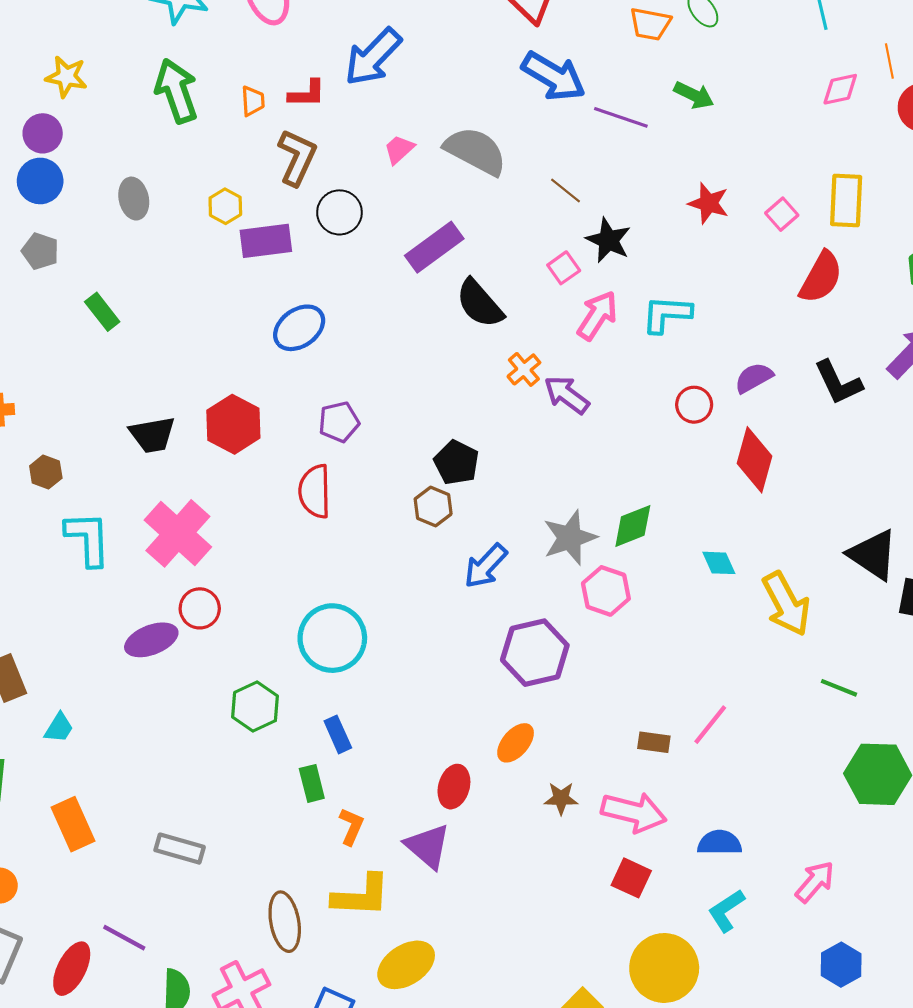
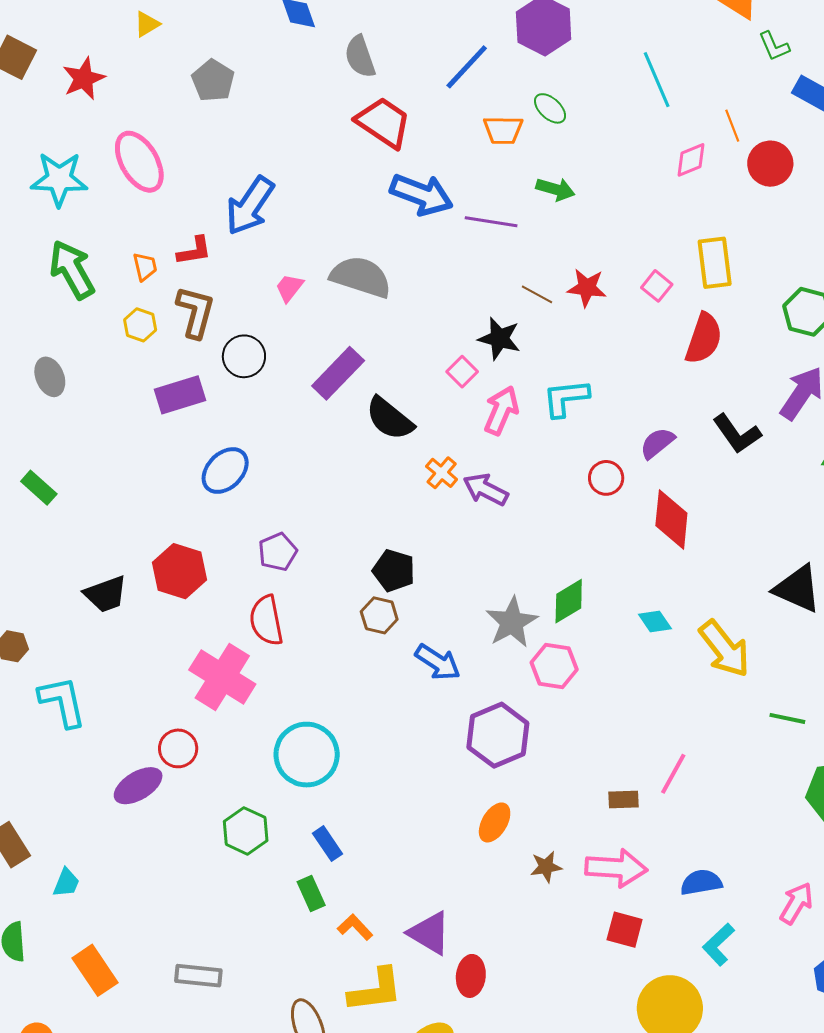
brown line: (565, 190) -> (537, 294), moved
yellow hexagon: (225, 206) -> (140, 325), moved
pink cross: (178, 533) -> (222, 677), moved
blue arrow: (486, 566) -> (438, 662), turned -90
red ellipse: (454, 787) -> (471, 976), moved
orange L-shape: (351, 826) -> (355, 927), turned -57

